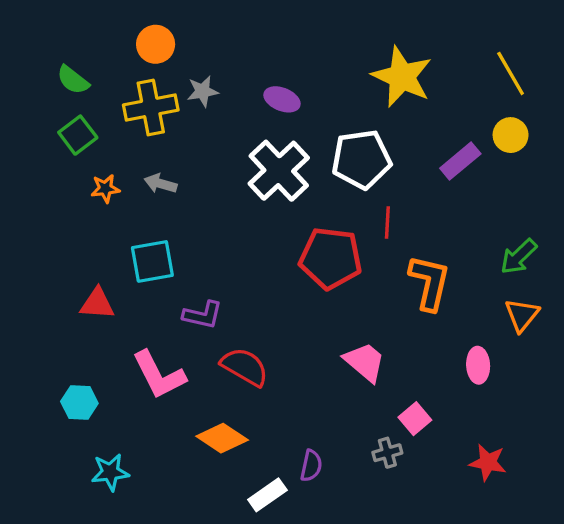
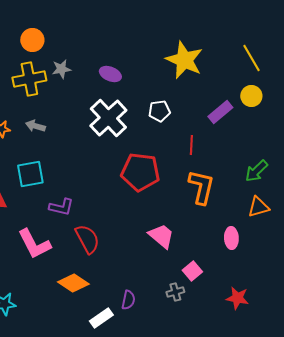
white pentagon: (361, 159) -> (159, 111), size x0.6
red line: (387, 223) -> (191, 145), moved
orange triangle: (522, 315) -> (258, 207), turned 35
red semicircle: (245, 367) -> (87, 239), turned 32

